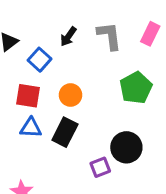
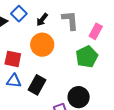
pink rectangle: (150, 34) -> (96, 31), moved
blue square: (40, 60) -> (19, 14), moved
orange circle: (71, 95) -> (42, 45), moved, size x1.5

